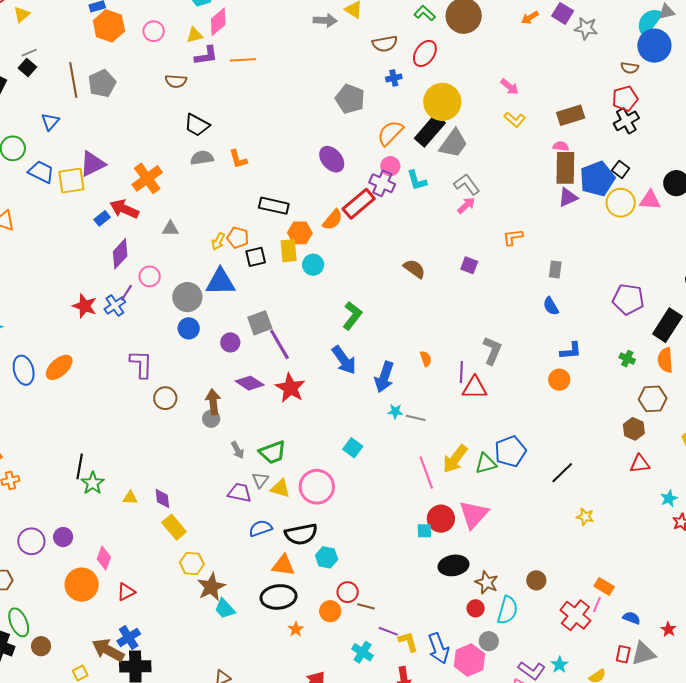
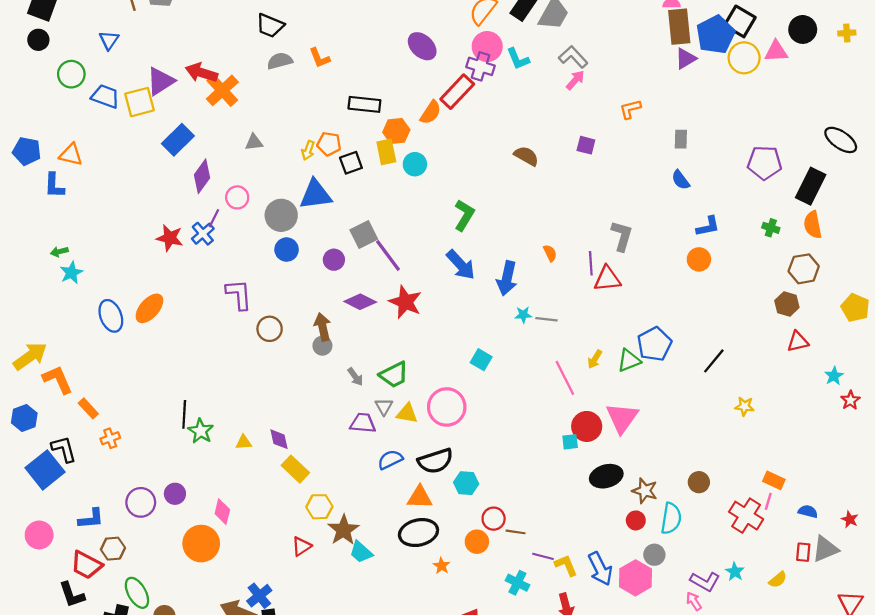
pink circle: (390, 166) -> (487, 47), size x1.4
black square: (621, 169) -> (740, 21), size x1.6
red arrow: (124, 209) -> (201, 73), moved
blue rectangle: (102, 218) -> (178, 140), size x1.8
yellow arrow: (455, 459) -> (595, 359), size x0.6
red triangle: (126, 592) -> (302, 546), moved

